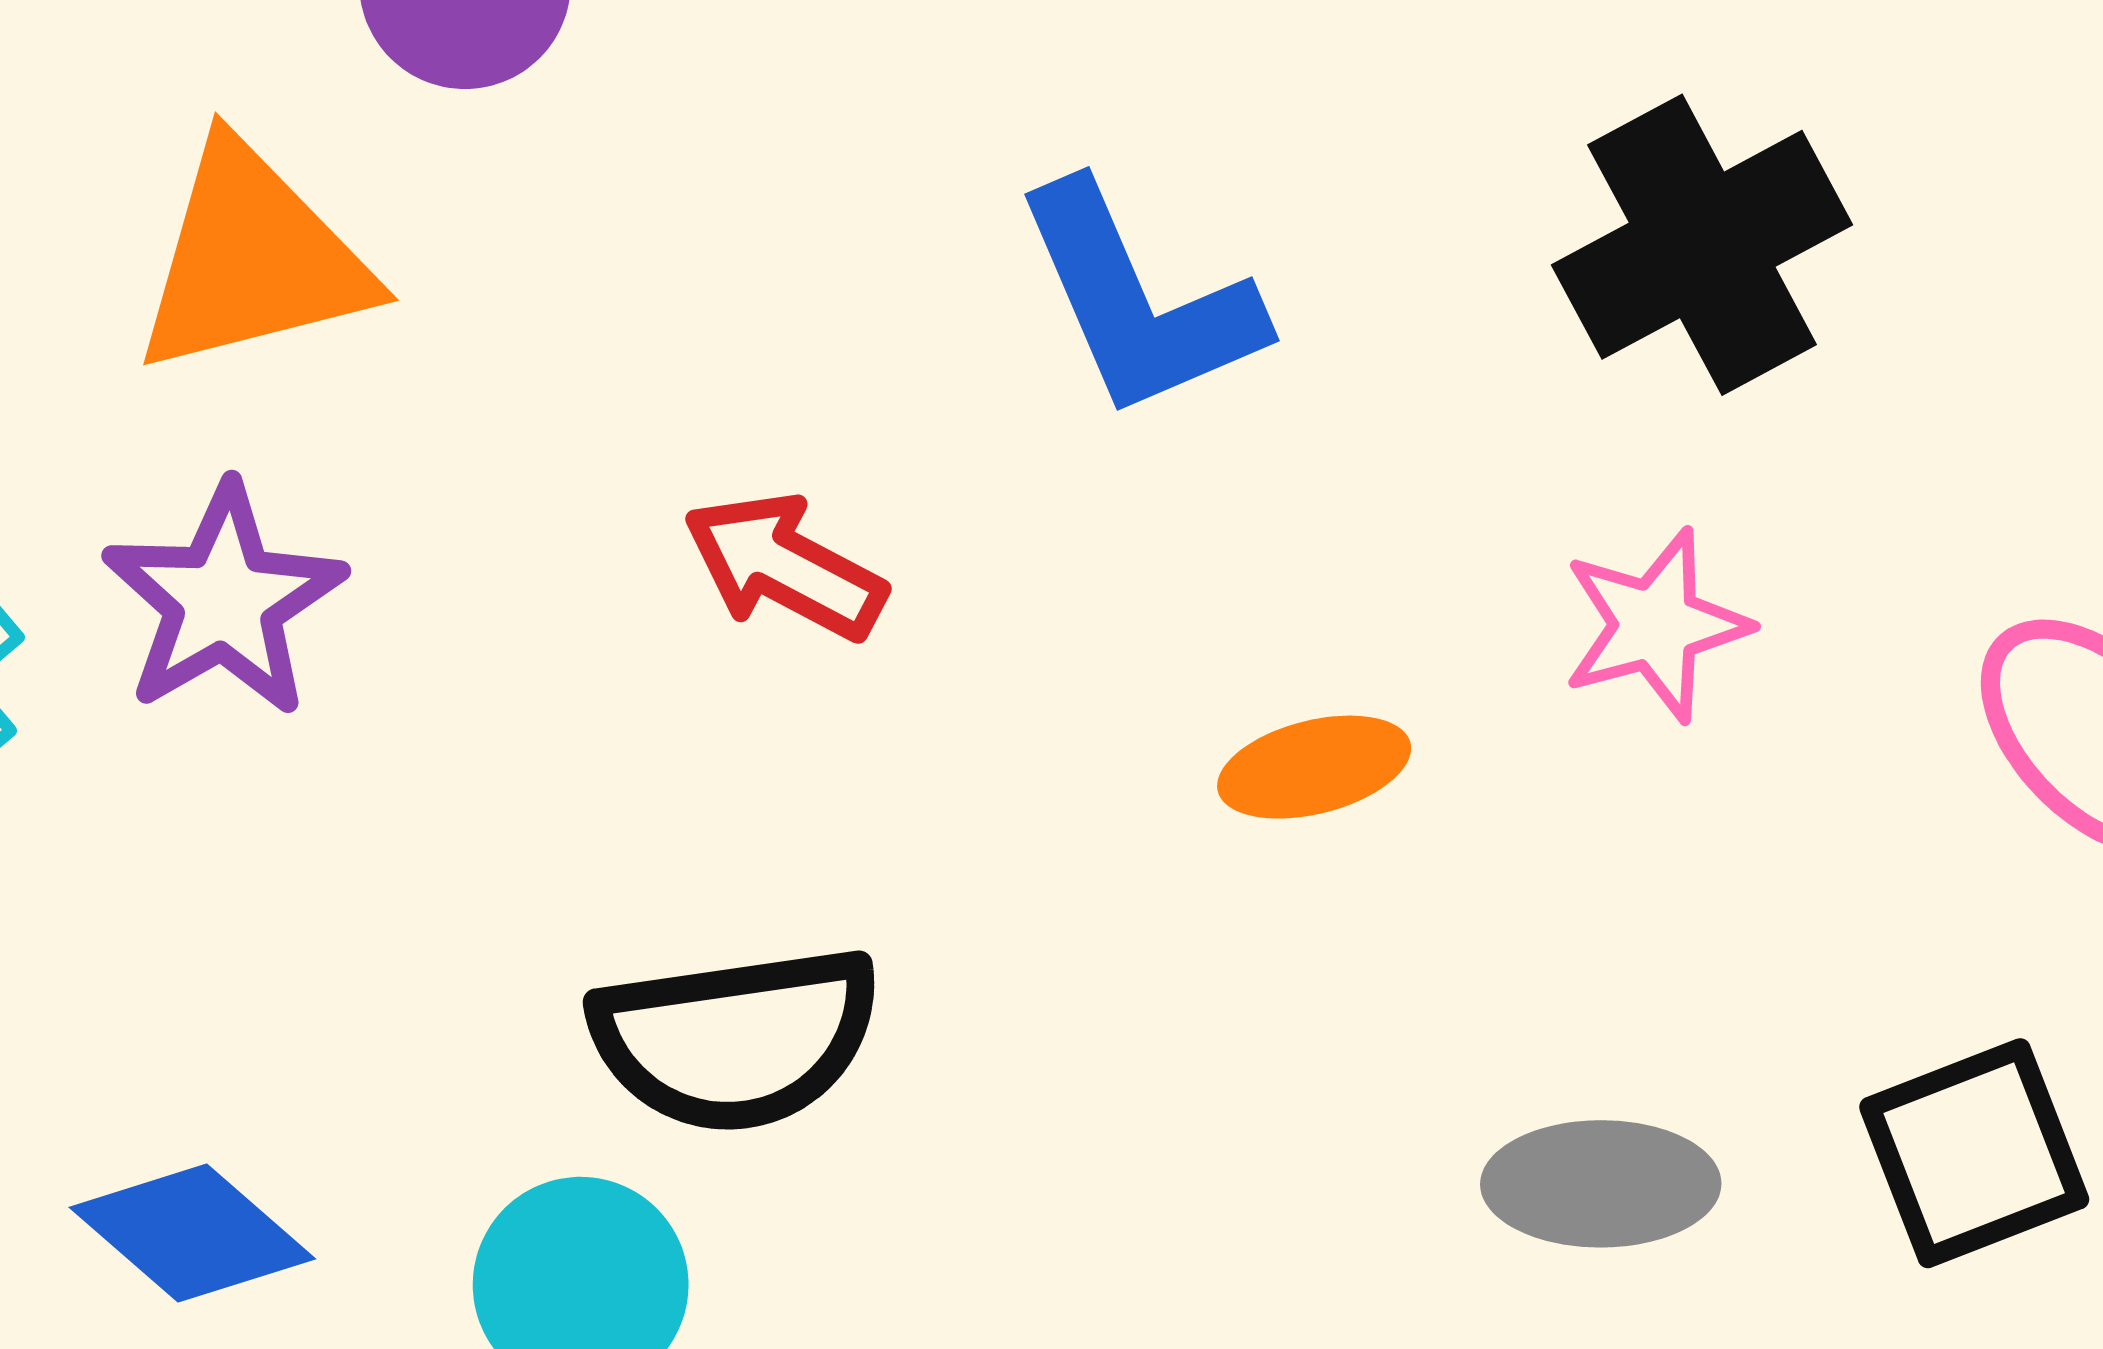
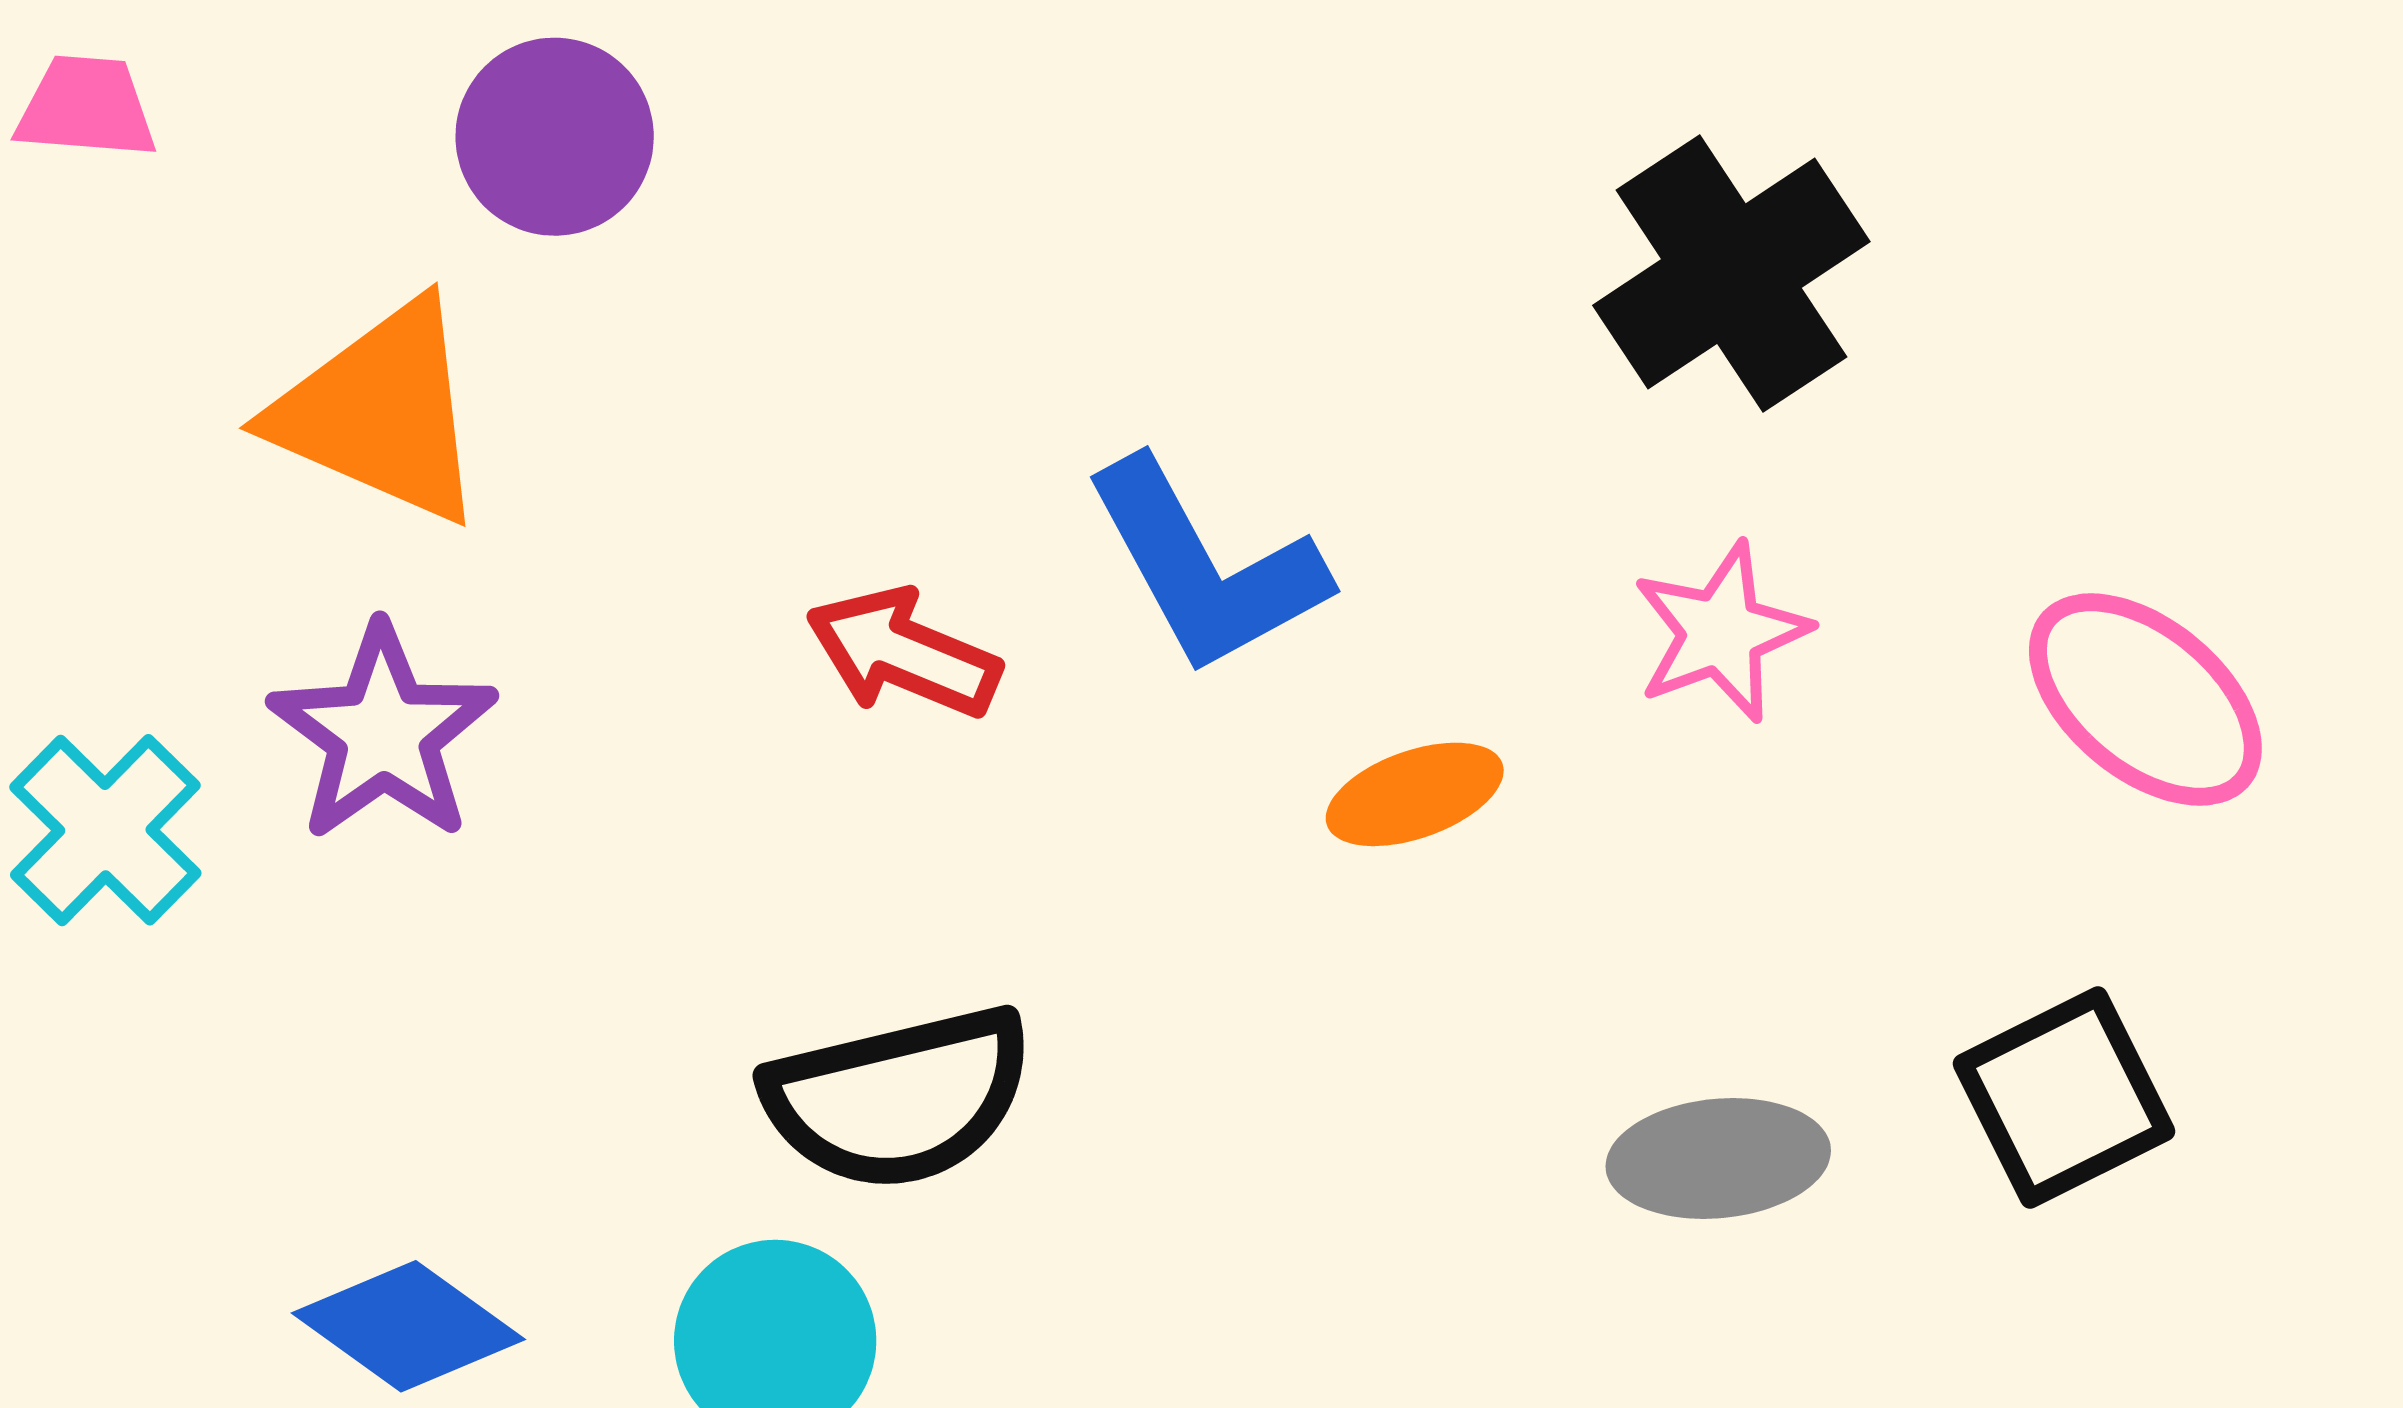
orange triangle: (253, 259) -> (380, 412), turned 43
blue L-shape: (1139, 301) -> (1206, 567), moved

